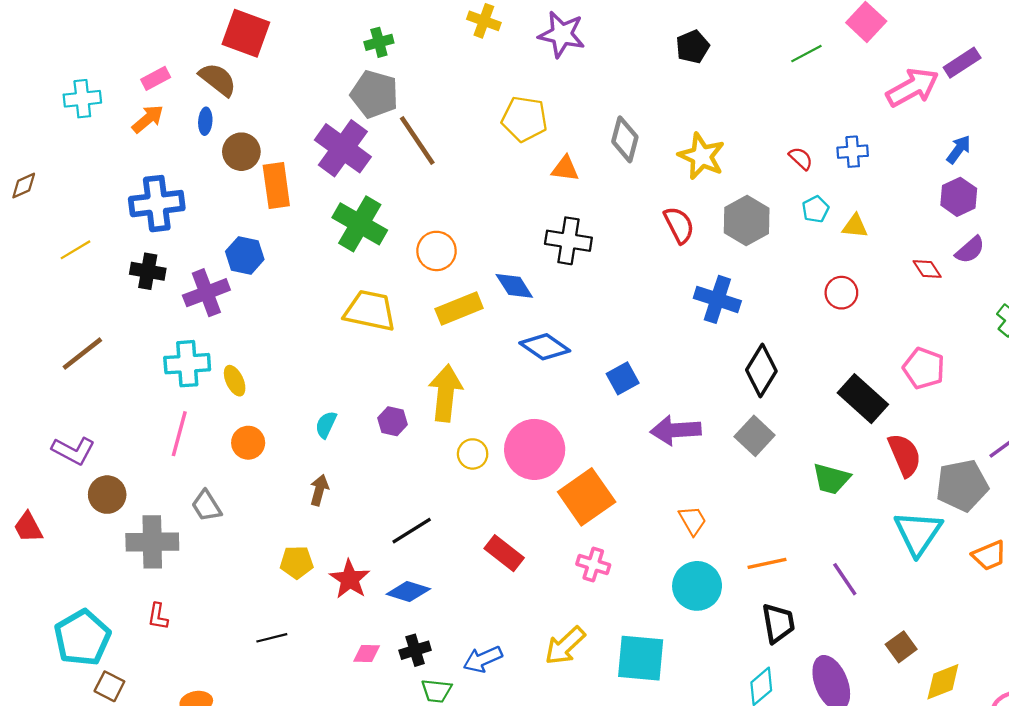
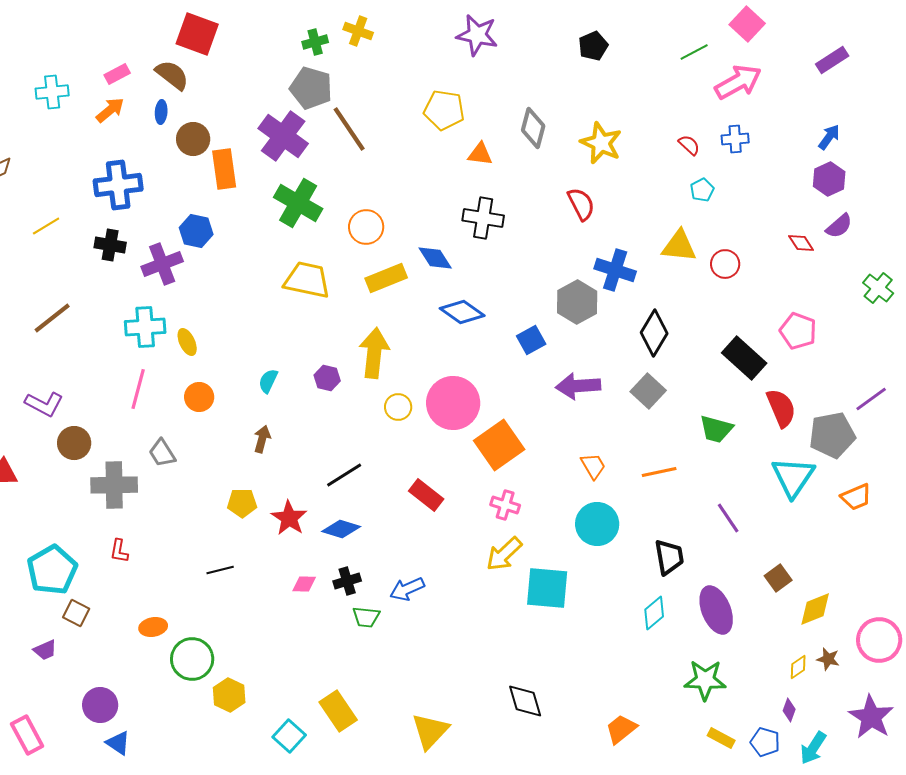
yellow cross: (484, 21) -> (358, 31), moved
pink arrow: (912, 87) -> (738, 82), moved
gray hexagon: (747, 220) -> (577, 302), moved
yellow triangle: (855, 226) -> (679, 246), moved, size x1.5
orange line: (767, 563) -> (659, 472), moved
yellow arrow: (565, 646) -> (504, 554), moved

